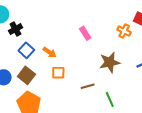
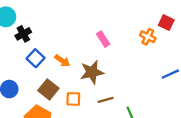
brown star: (110, 62) -> (92, 72), moved
orange square: (58, 73) -> (73, 99), moved
brown square: (26, 75) -> (48, 89), moved

